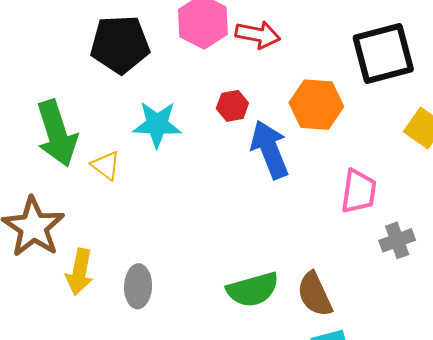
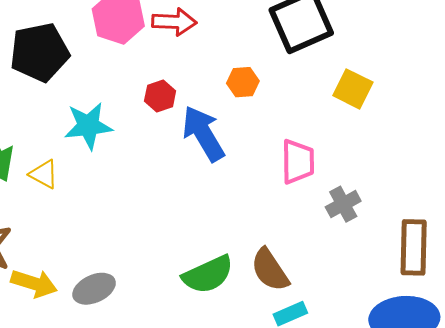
orange hexagon: (316, 105) -> (243, 82), size x0.6
yellow arrow: (79, 272) -> (34, 283), turned -75
gray ellipse: (138, 286) -> (94, 289), turned 72

